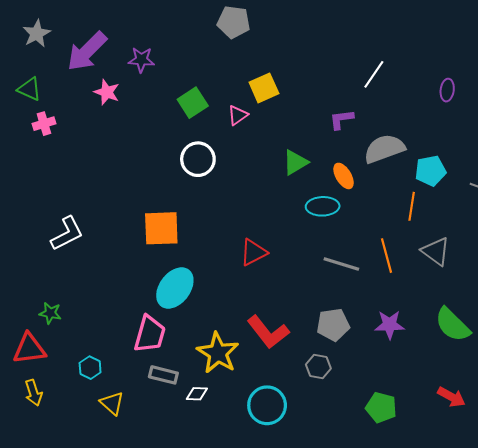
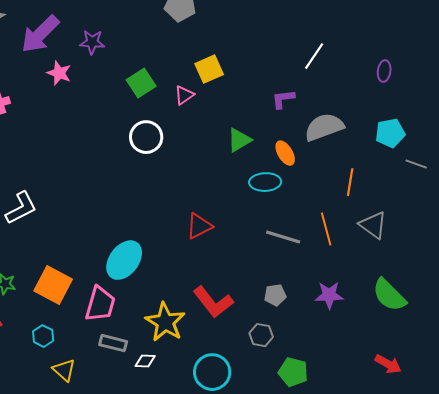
cyan pentagon: (430, 171) -> (390, 133), moved
orange square: (161, 228) -> (53, 285), moved, turned 30
gray pentagon: (333, 325) -> (275, 295), size x0.7
green pentagon: (381, 407) -> (293, 372), moved

